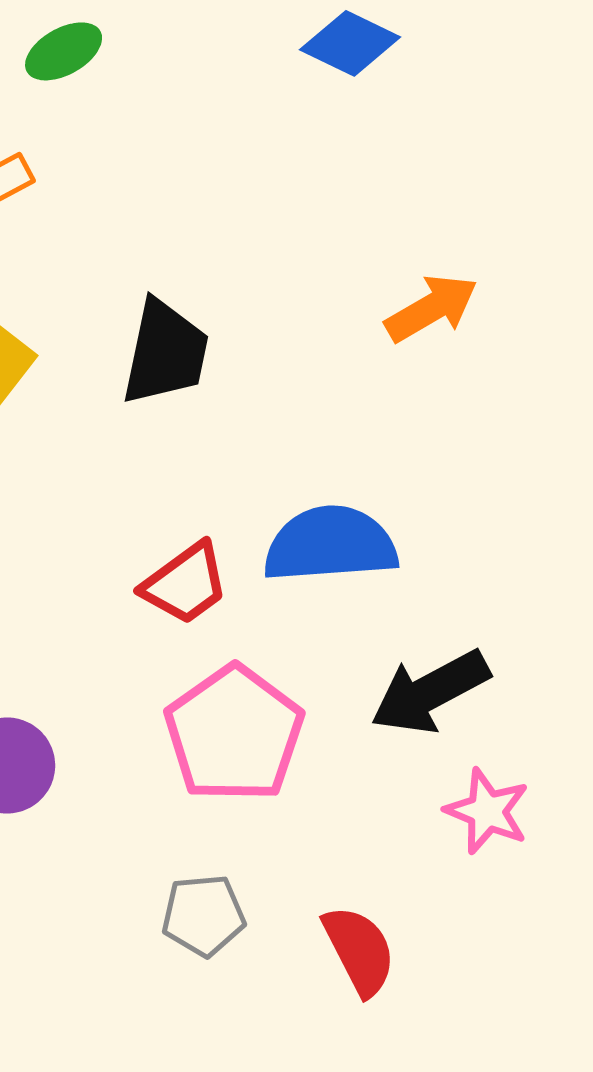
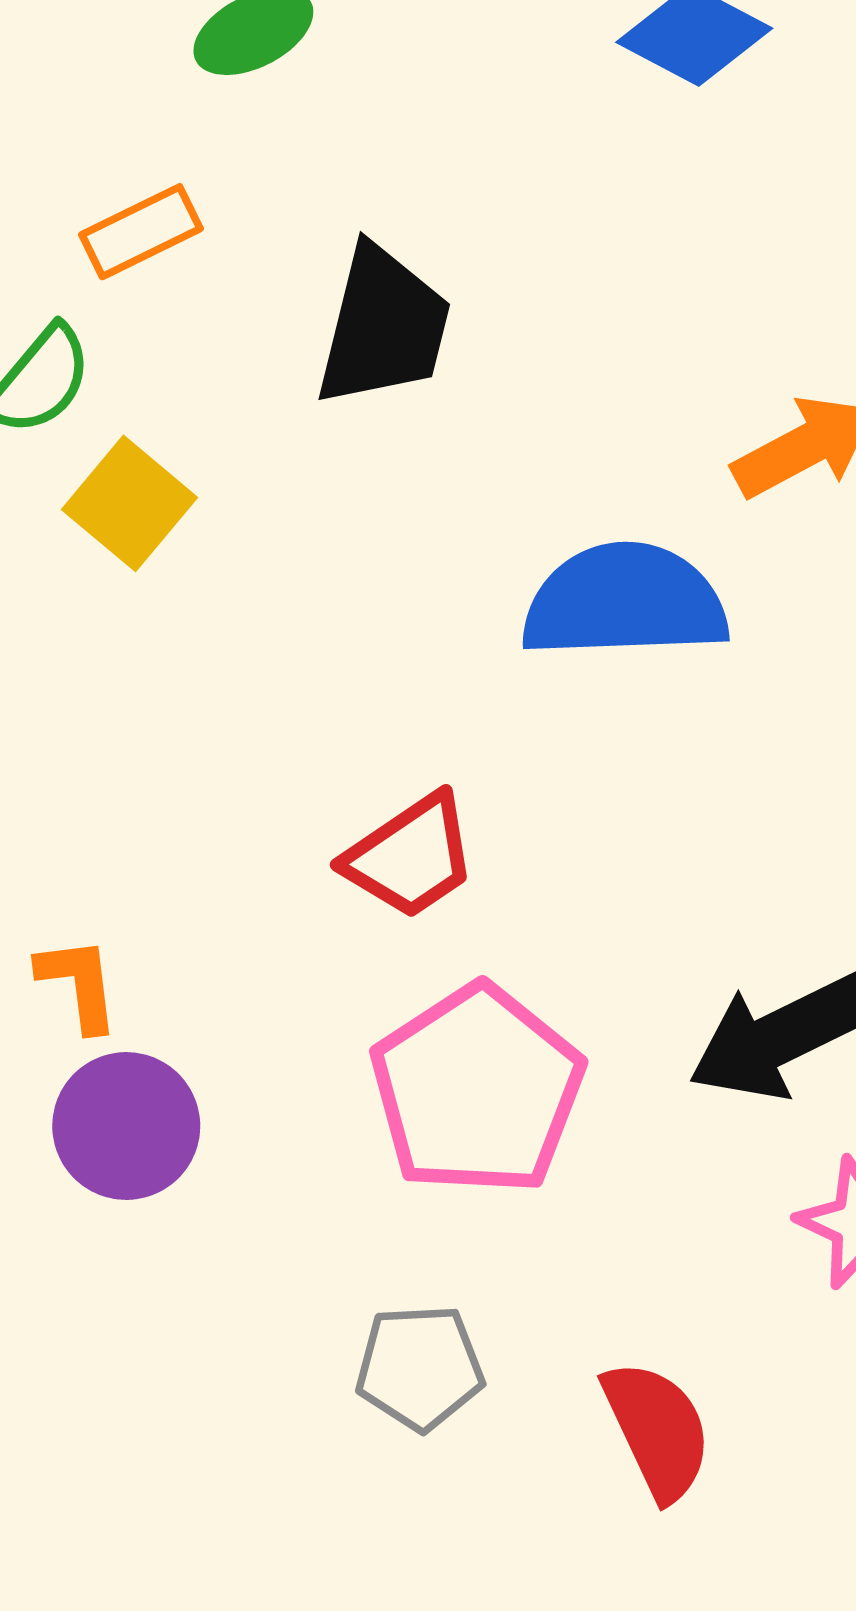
black trapezoid: (165, 352) -> (383, 326), moved
blue semicircle: (330, 544) -> (625, 601), moved

